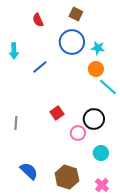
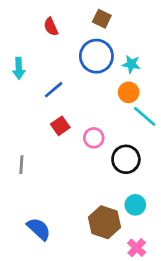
red square: (57, 113) -> (60, 126), moved
pink circle: (78, 133) -> (94, 138), moved
brown hexagon: (67, 177) -> (104, 222), moved

